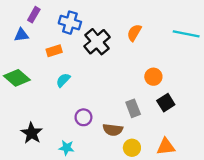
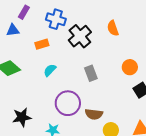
orange semicircle: (134, 33) -> (113, 28), turned -49
gray rectangle: (133, 108) -> (91, 73), moved
purple circle: (83, 117) -> (68, 103), size x1.6
black star: (32, 133) -> (22, 117), turned 30

